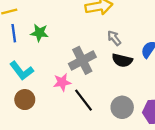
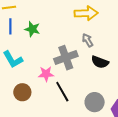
gray arrow: (114, 38) -> (88, 40), moved
brown circle: (25, 100) -> (22, 92), moved

